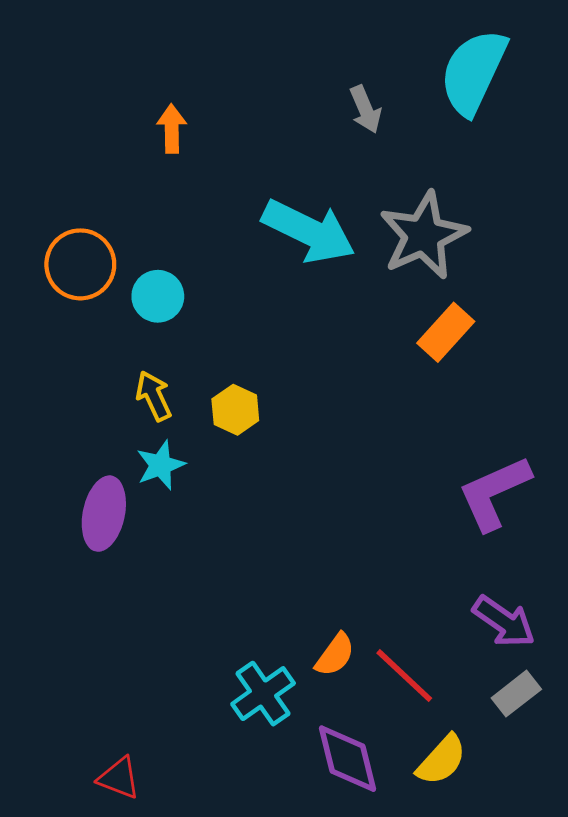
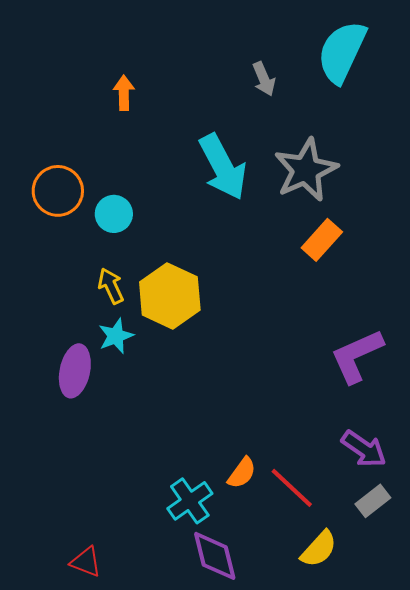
cyan arrow: (309, 231) -> (223, 167), turned 36
yellow hexagon: (235, 410) -> (170, 296), size x1.8
purple diamond: (347, 759) -> (215, 556), moved

